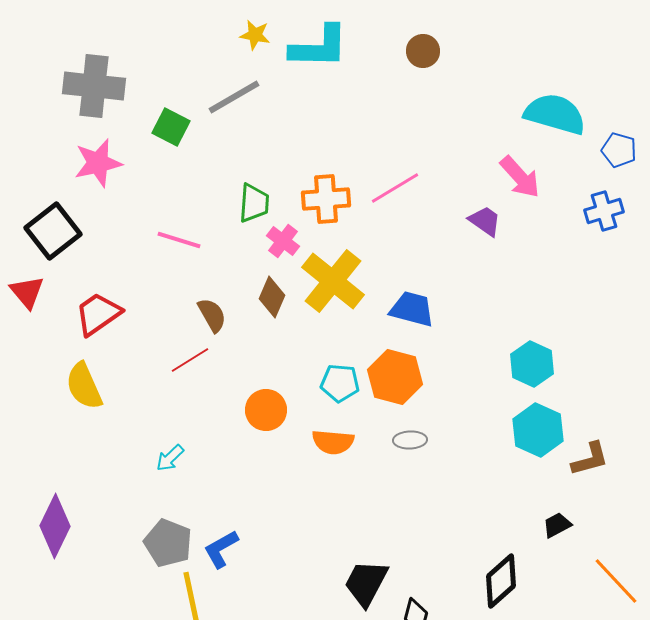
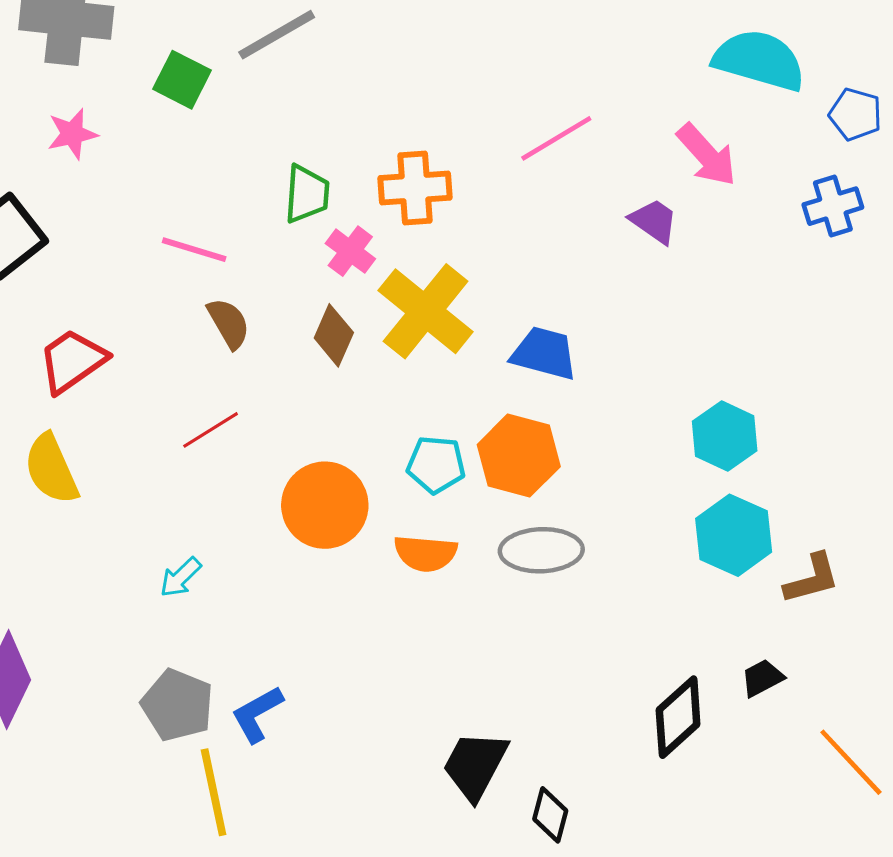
pink star: (98, 163) -> (72, 134), size x0.7
pink line: (395, 188) -> (556, 138), moved
brown semicircle: (212, 315) -> (229, 323), moved
orange circle: (266, 410) -> (325, 505), size x1.4
gray ellipse: (410, 440) -> (541, 550), size x1.6
black diamond: (501, 581) -> (678, 717), moved

